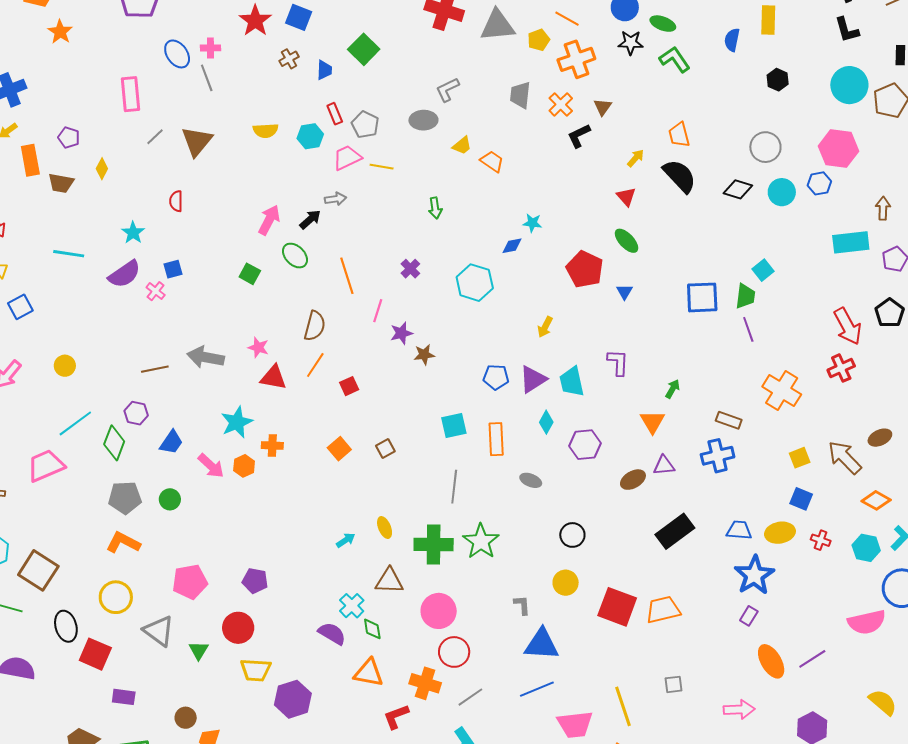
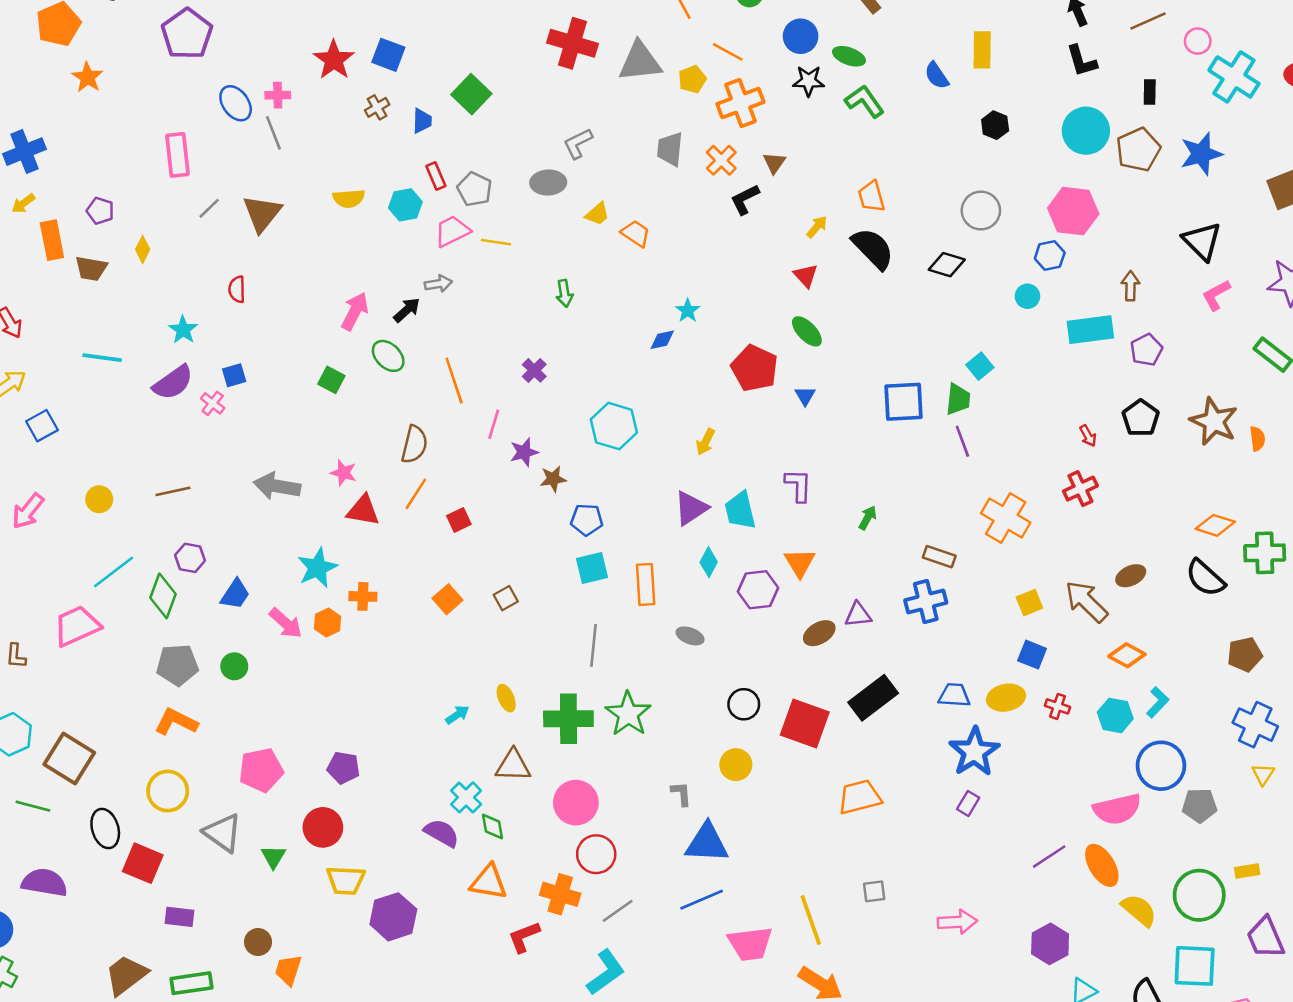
blue semicircle: (732, 40) -> (937, 76), turned -45
cyan circle: (782, 192) -> (1027, 296), moved, size x0.7
cyan star: (532, 223) -> (688, 311), turned 30
cyan hexagon: (475, 283) -> (614, 426), moved
red arrow: (848, 326) -> (1088, 436), size x0.5
brown line: (155, 369) -> (173, 491), moved
blue pentagon: (496, 377) -> (587, 520), moved
orange triangle: (653, 422) -> (800, 563), moved
red square: (617, 607) -> (805, 724), moved
orange ellipse: (771, 661) -> (1102, 865), moved

